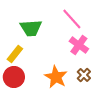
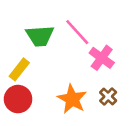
pink line: (72, 19) -> (77, 32), moved

